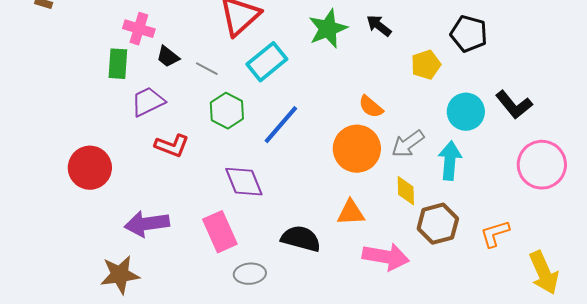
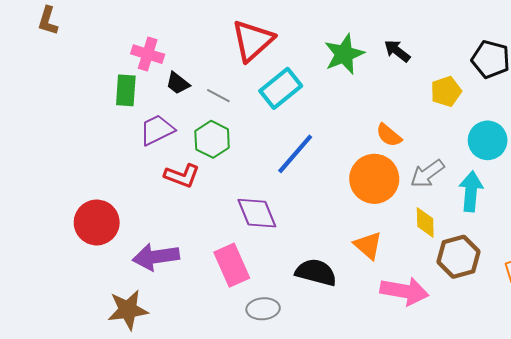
green hexagon: (227, 111) -> (212, 139), moved
red circle: (90, 168) -> (97, 222), moved
orange triangle: (351, 213) -> (368, 245), turned 44

